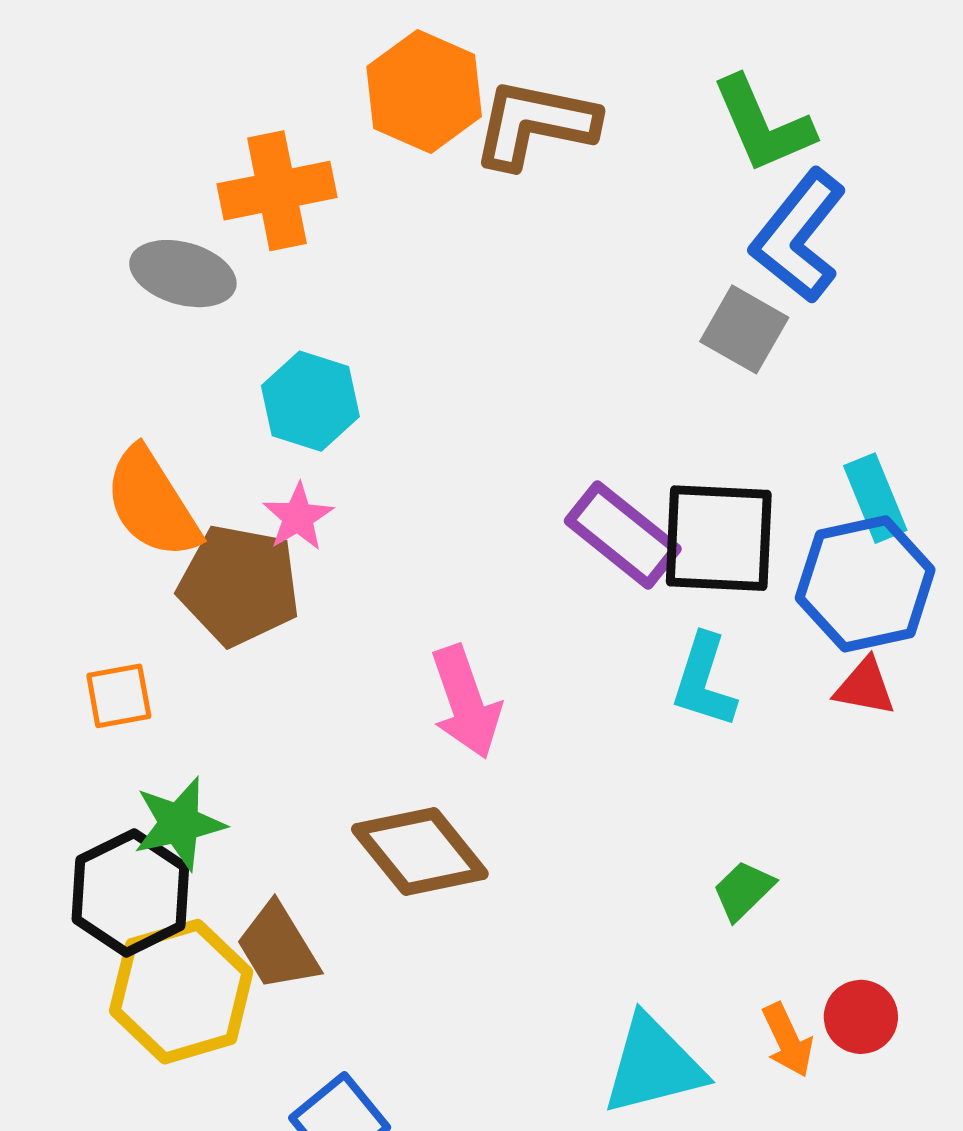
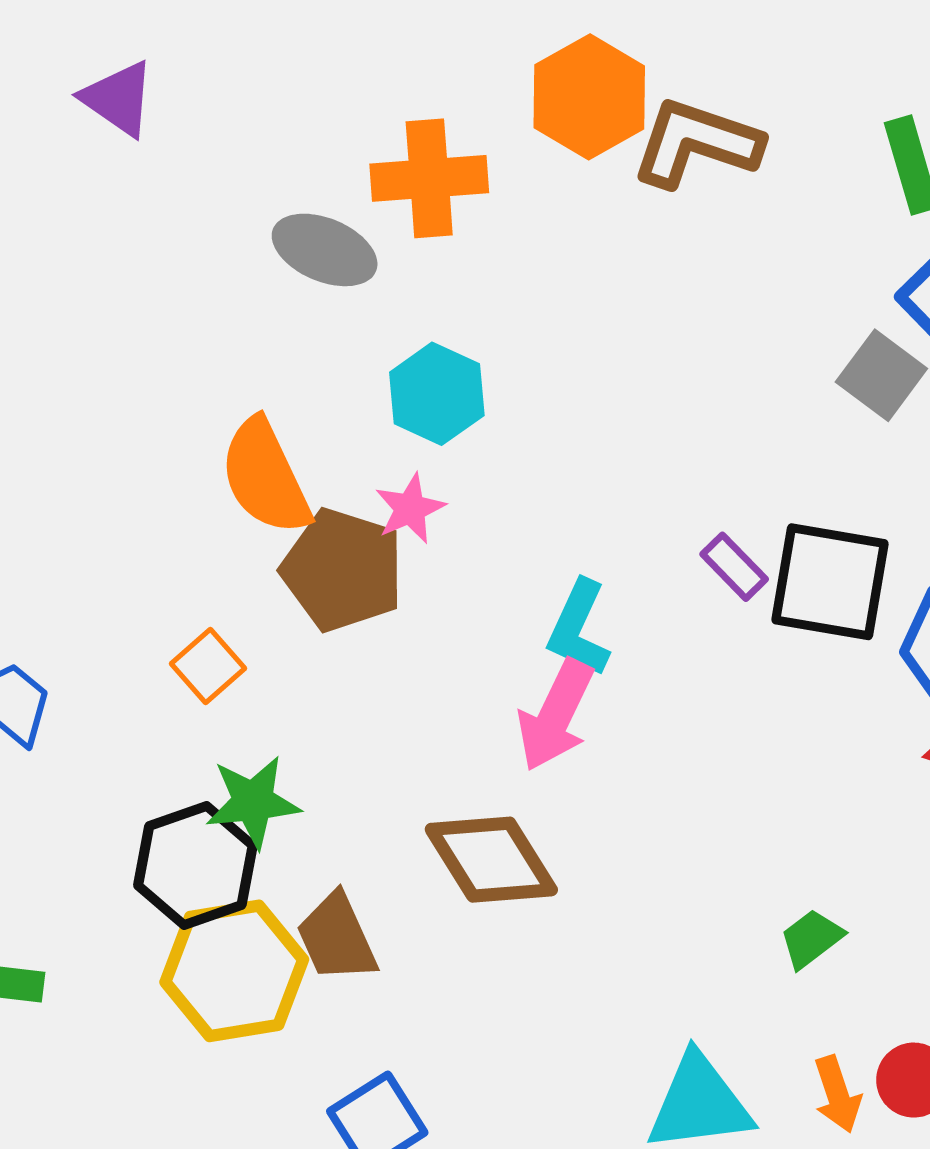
purple rectangle: (623, 535) -> (734, 567), size x0.6
cyan L-shape: (704, 681) -> (579, 628), moved
orange square: (119, 696) -> (208, 666), turned -38
pink arrow: (466, 702) -> (556, 715), turned 38

